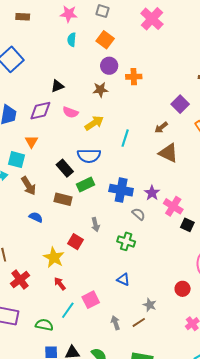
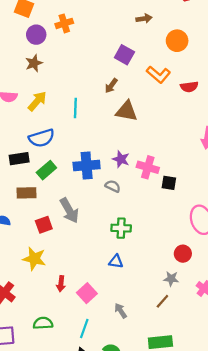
orange cross: (134, 77) -> (64, 23), moved
black rectangle: (65, 168) -> (19, 159), turned -42
gray arrow: (95, 225) -> (69, 210), size x1.6
green cross: (126, 241) -> (121, 228), moved
red square: (76, 242) -> (44, 225), moved, turned -35
red arrow: (60, 284) -> (61, 284), moved, turned -120
gray star: (150, 305) -> (171, 279), moved
cyan line: (68, 310) -> (84, 328), moved
brown line: (139, 322) -> (162, 301), moved
green semicircle: (44, 325) -> (43, 323), moved

